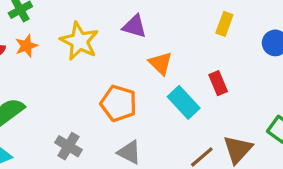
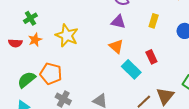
purple triangle: (134, 26) -> (118, 22), moved
orange pentagon: (119, 103) -> (51, 74), moved

